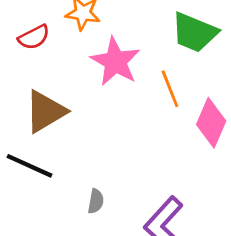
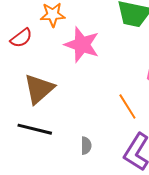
orange line: (170, 89) -> (127, 107), moved

